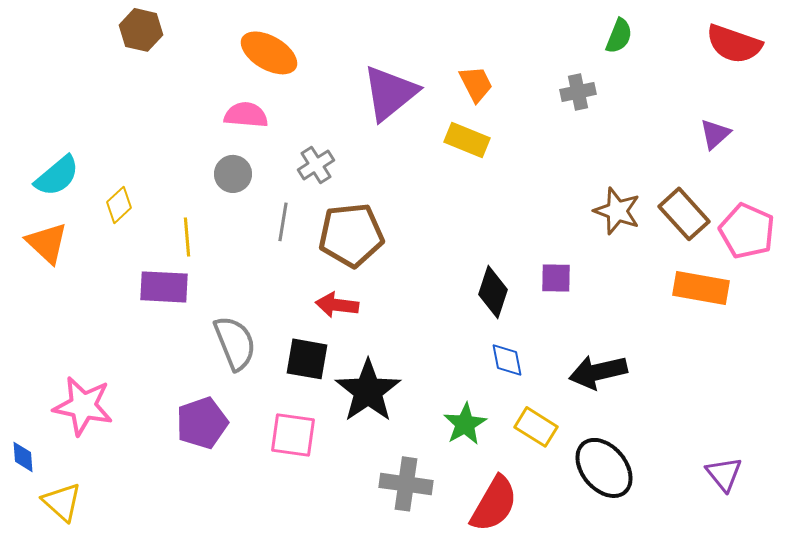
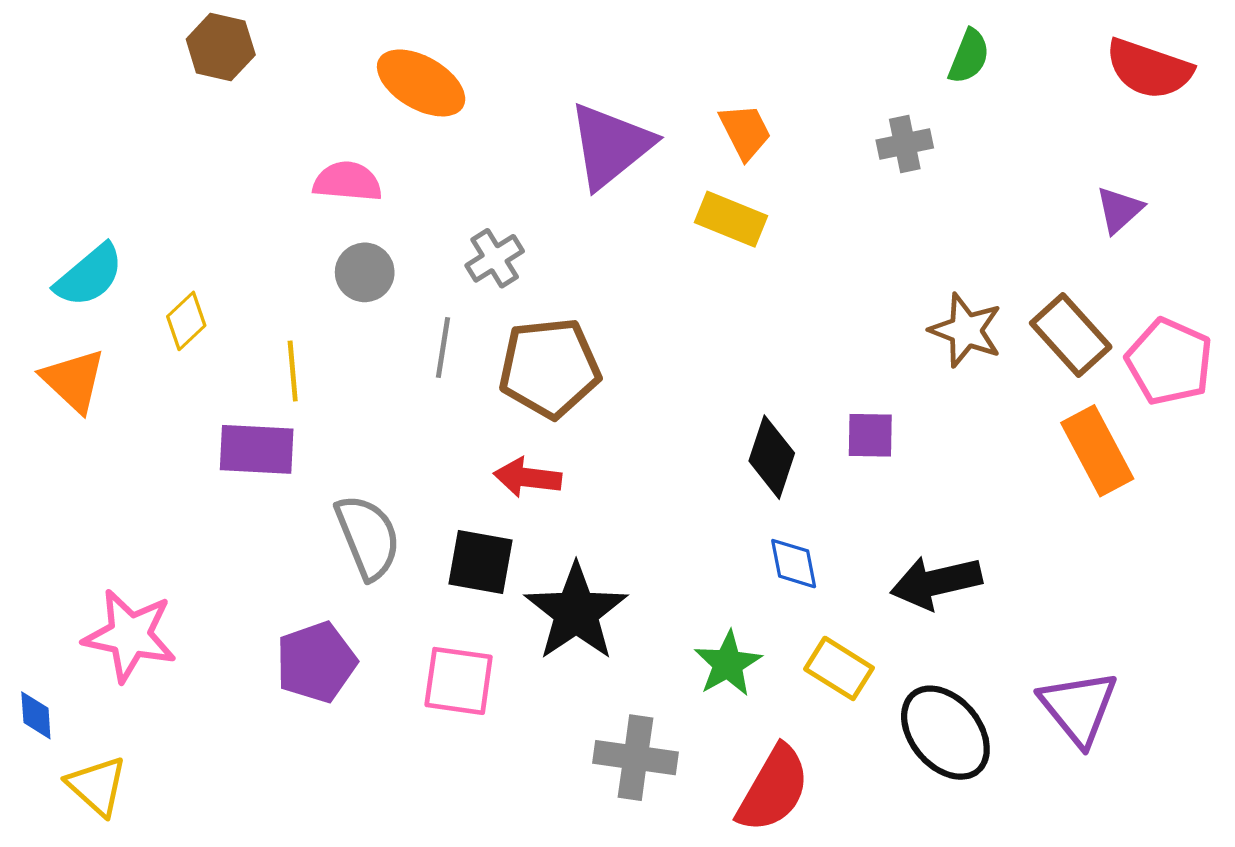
pink semicircle: (246, 115) -> (347, 182), moved
orange rectangle: (701, 288) -> (1097, 451), turned 52
purple triangle: (724, 474) -> (1079, 708), moved, size x1.4

